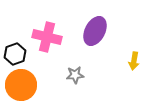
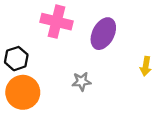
pink cross: (47, 37) -> (57, 22), moved

